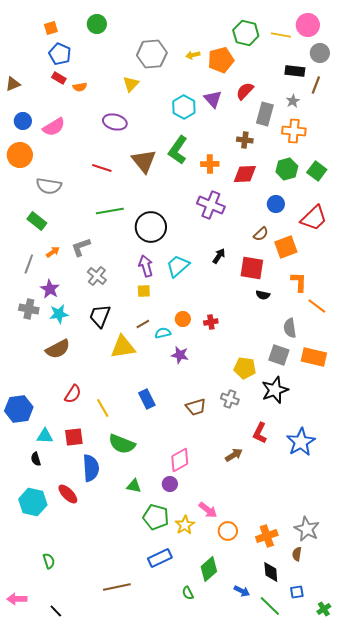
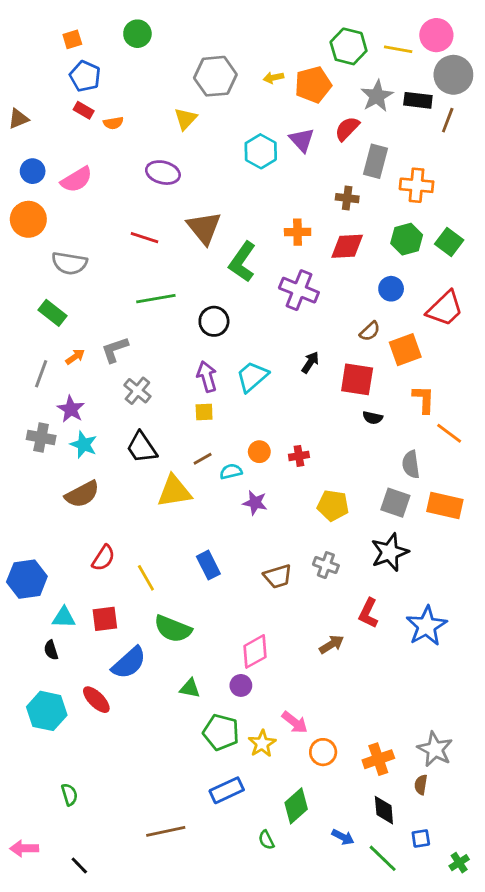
gray circle: (320, 53) -> (453, 75), size x1.4
gray star: (293, 101) -> (377, 96), moved, size x1.6
green L-shape: (178, 150) -> (242, 262), moved
black circle: (151, 227) -> (214, 321), size x0.7
cyan star: (59, 314) -> (84, 445), turned 30
black trapezoid: (100, 316) -> (142, 447), turned -55
yellow pentagon: (245, 368) -> (333, 506), moved
blue semicircle: (91, 468) -> (129, 663), turned 52

